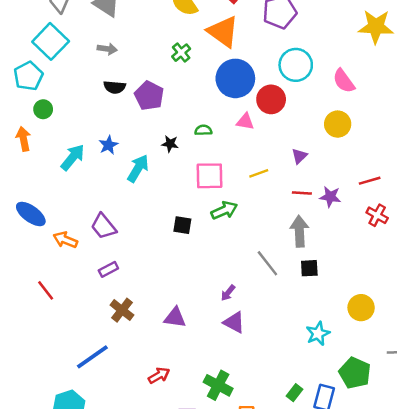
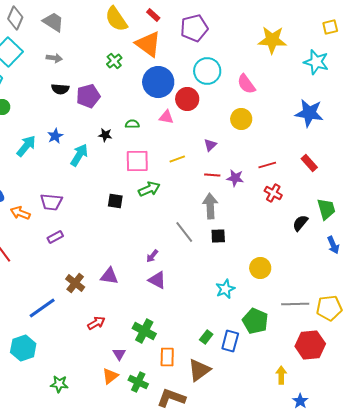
purple pentagon: (149, 96) -> (88, 96), turned 30
purple trapezoid: (104, 226) -> (51, 202), turned -45
brown cross: (122, 310) -> (75, 283), moved

